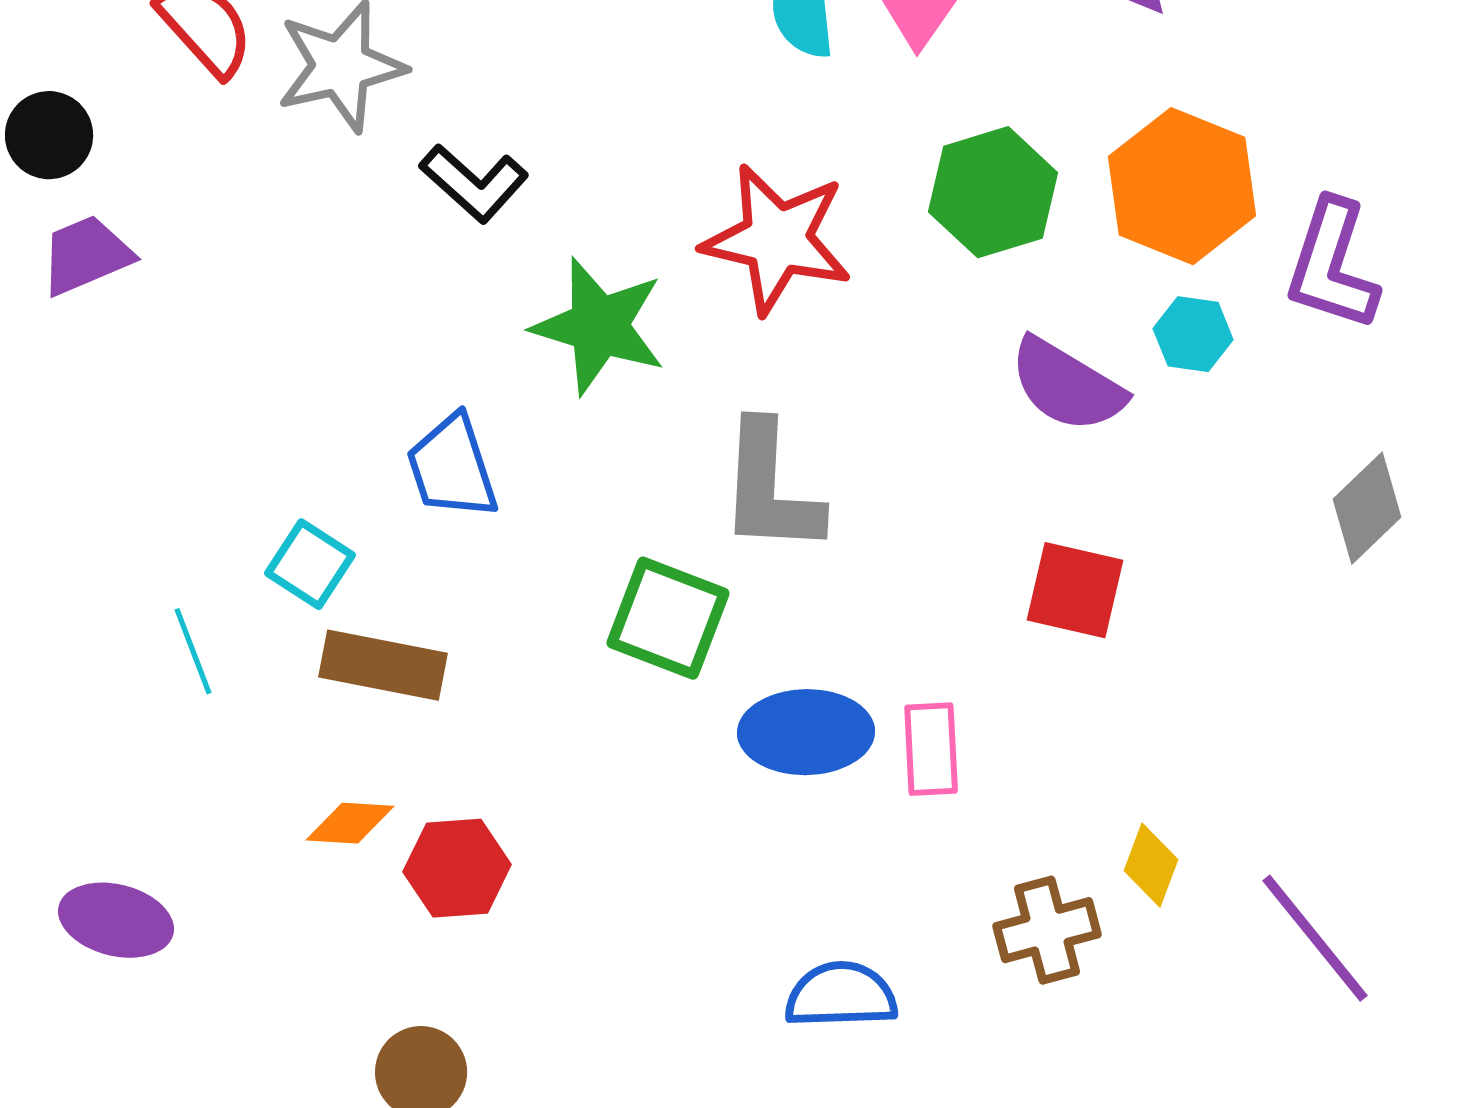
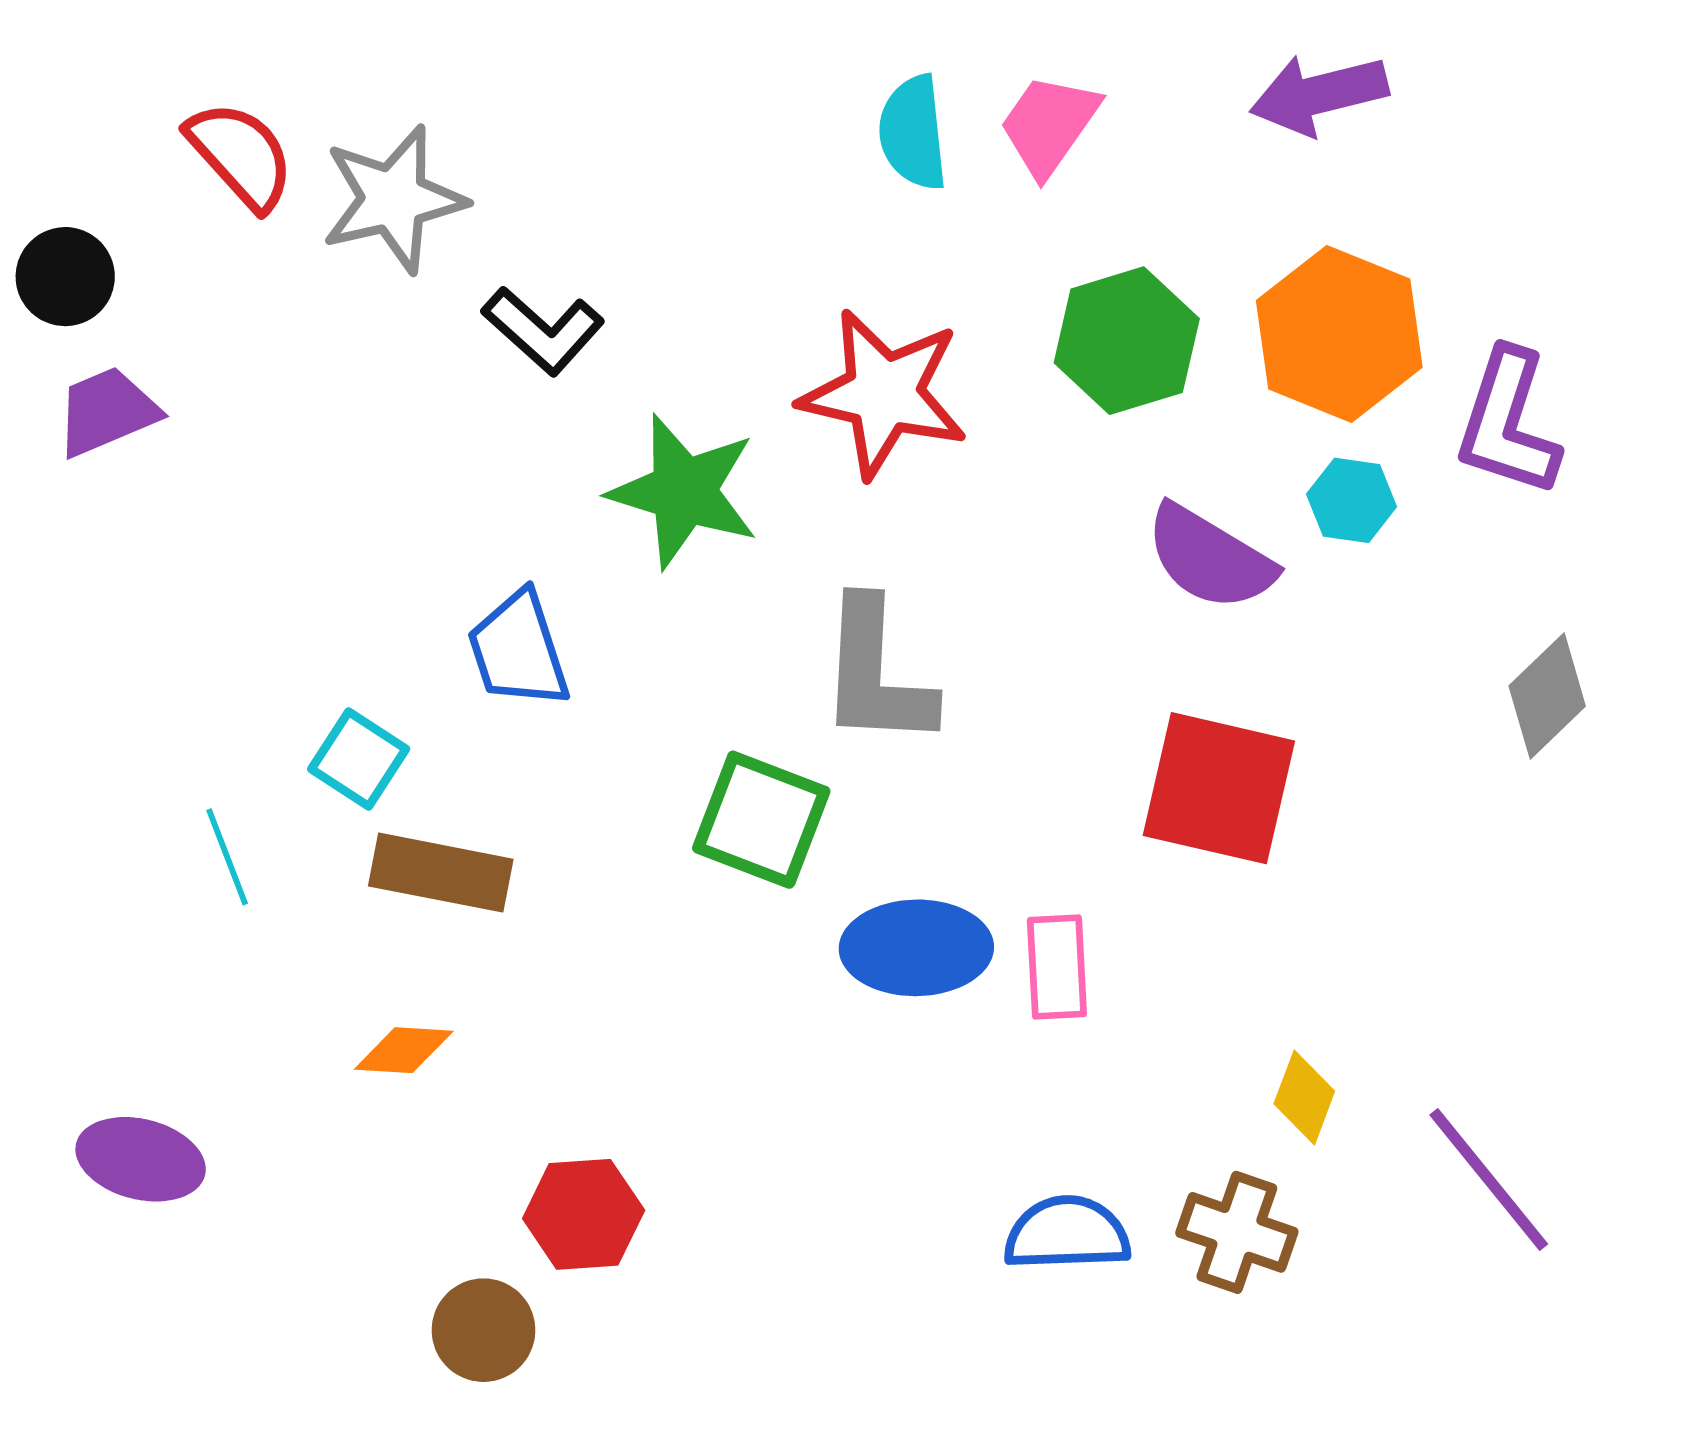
red square: (1075, 590) -> (1219, 788), size x1.4
red hexagon: (457, 868) -> (584, 1214), moved
brown cross: (1047, 930) -> (1237, 1232), moved, turned 34
blue semicircle: (841, 995) -> (1067, 1233), moved

